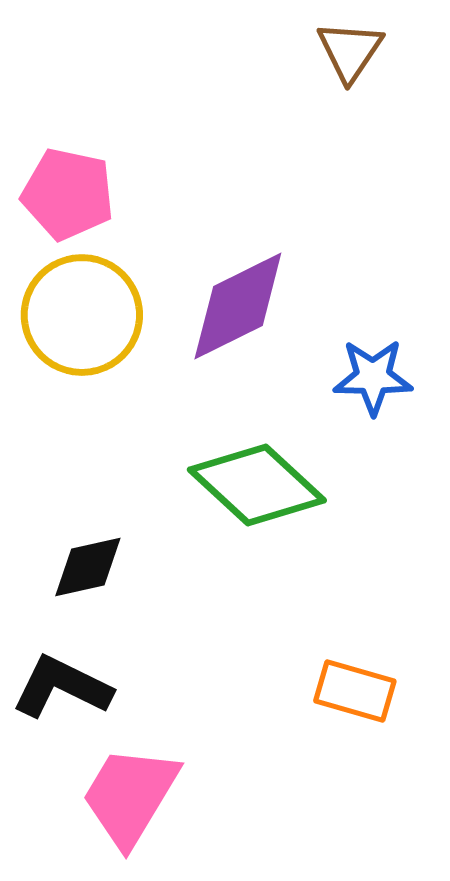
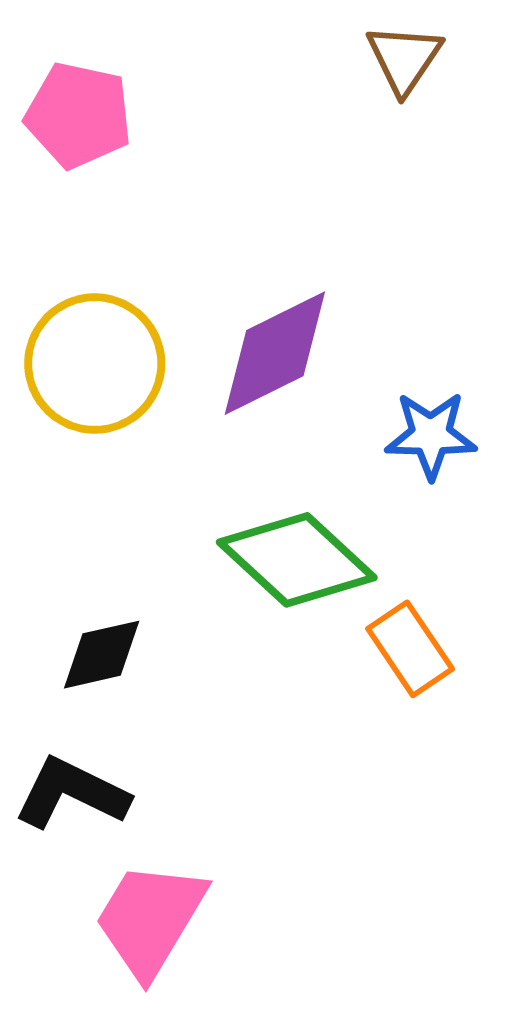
pink pentagon: (68, 194) -> (79, 115), moved
orange rectangle: (355, 691) -> (410, 649), moved, turned 40

